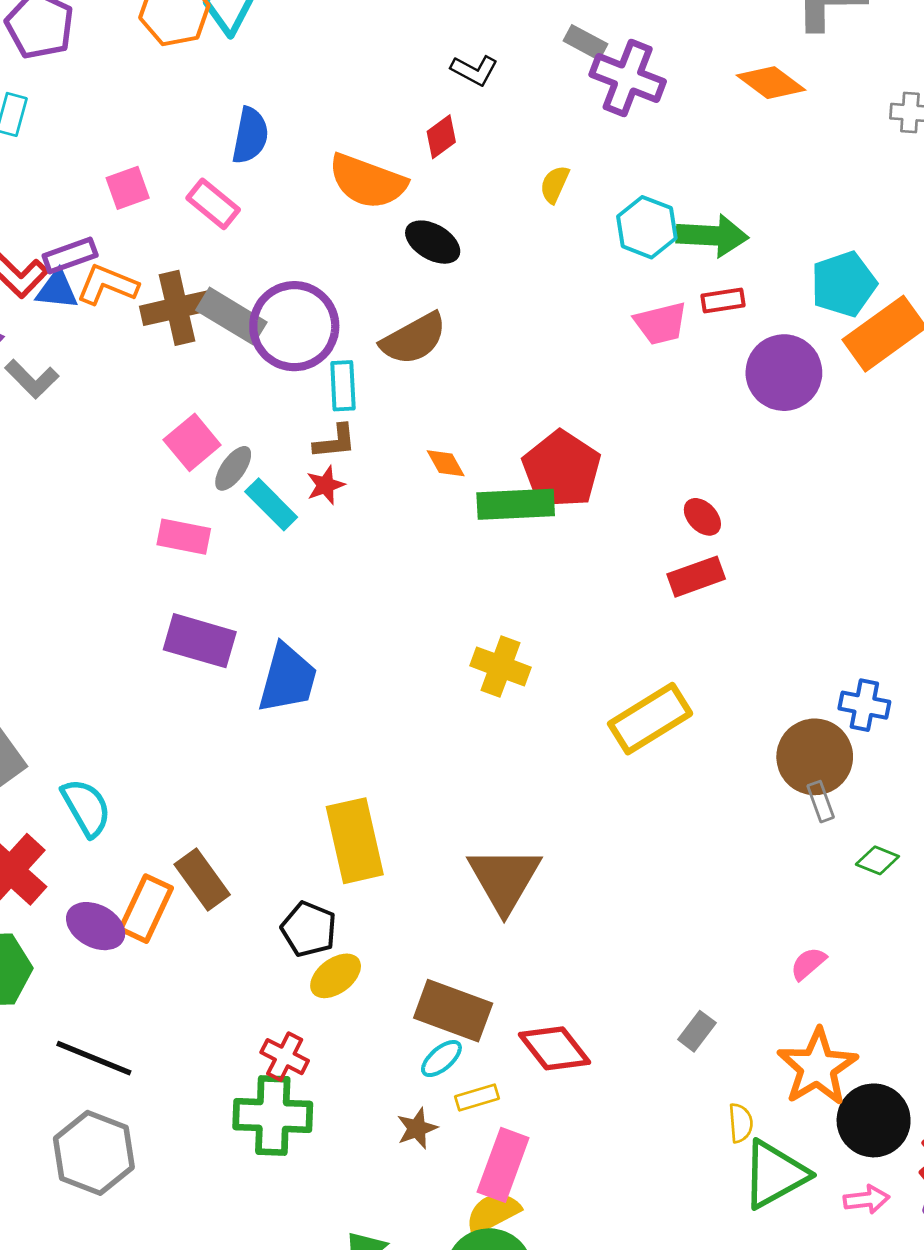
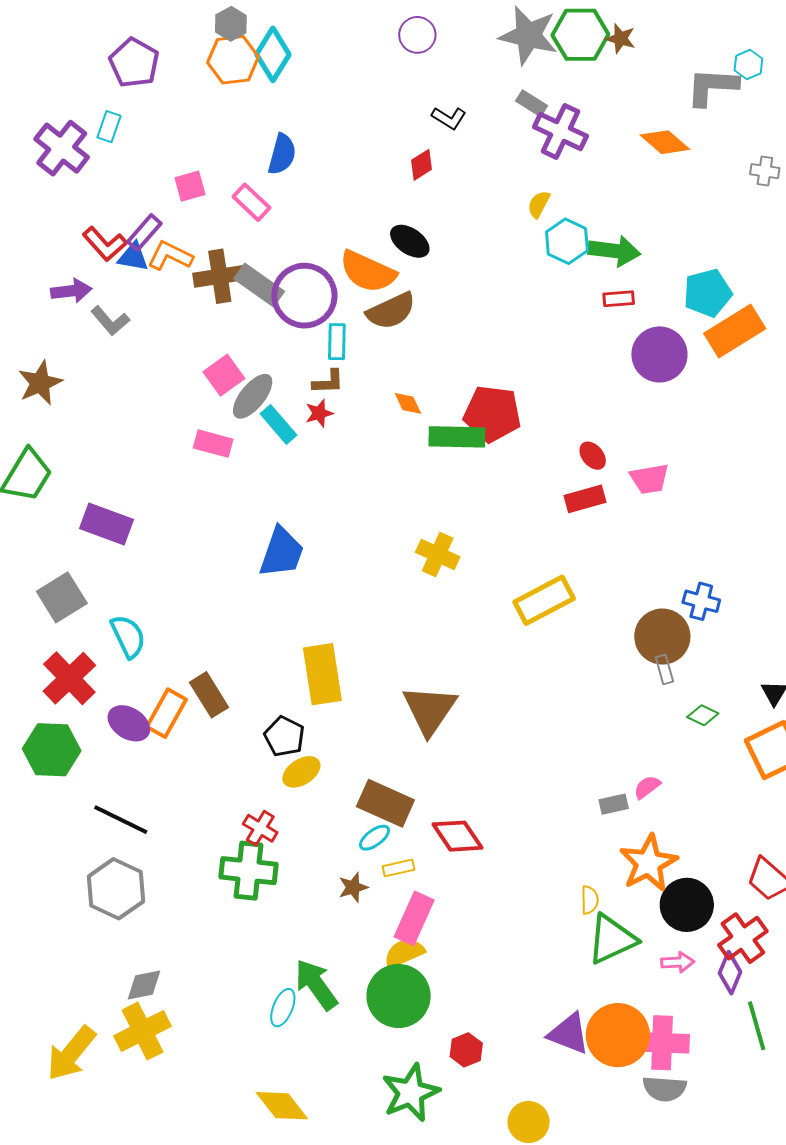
orange semicircle: (367, 181) -> (368, 272), moved
yellow semicircle: (555, 184) -> (539, 204), moved
purple rectangle: (70, 256) -> (144, 233), turned -33
pink trapezoid: (661, 323) -> (649, 479), moved
gray ellipse: (233, 468) -> (253, 396), size x1.4
red pentagon: (562, 469) -> (492, 414), turned -30
purple rectangle: (200, 641) -> (107, 524), moved
gray rectangle: (697, 1031) -> (614, 804), moved, turned 36

